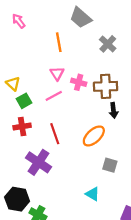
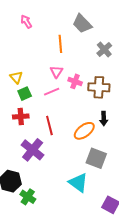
black arrow: (114, 110) -> (104, 119), moved
gray square: (110, 165) -> (96, 158), size x1.5
cyan triangle: (92, 194) -> (78, 183), size x1.5

